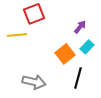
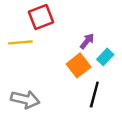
purple arrow: (80, 27) -> (87, 41), moved
gray arrow: (34, 82) -> (25, 99), moved

